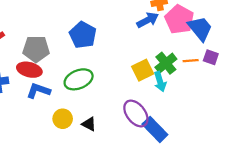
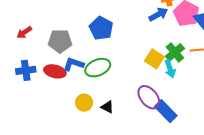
red ellipse: (29, 70) -> (55, 71), moved
yellow square: (143, 70) -> (154, 59), turned -30
blue L-shape: (38, 91) -> (73, 64), moved

